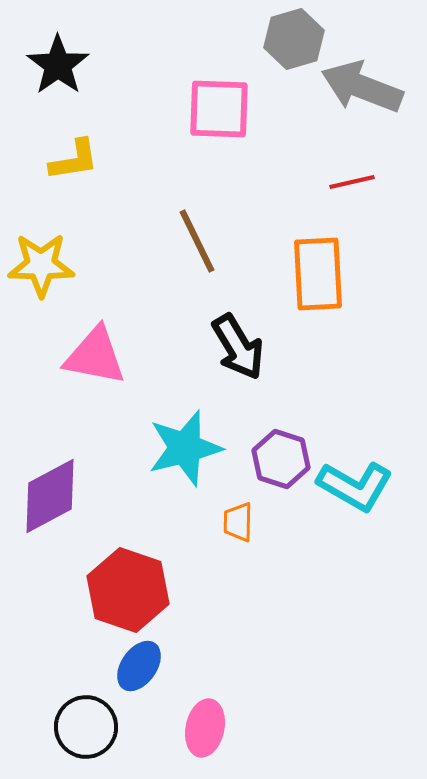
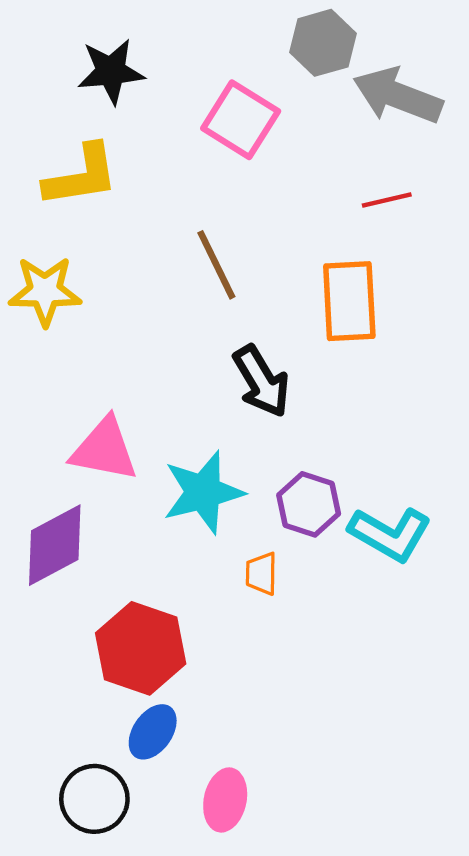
black star: (58, 65) -> (111, 71), moved, turned 30
pink square: (219, 109) -> (241, 120), turned 30
yellow L-shape: (74, 160) -> (81, 176), size x1.4
pink triangle: (95, 356) -> (104, 449), moved

